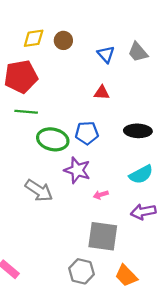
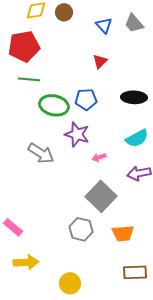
red triangle: (102, 93) -> (100, 61), turned -49
gray square: (103, 236) -> (101, 196), turned 36
orange trapezoid: (126, 276) -> (123, 233), turned -50

